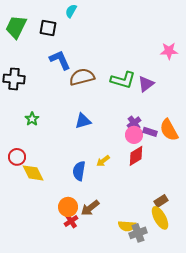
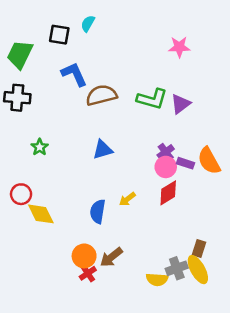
cyan semicircle: (71, 11) -> (88, 23), moved
green trapezoid: (16, 27) -> (20, 54), moved
pink star: (169, 51) -> (179, 47), moved
brown rectangle: (161, 201) -> (199, 249), turned -40
gray cross: (138, 233) -> (177, 268), moved

